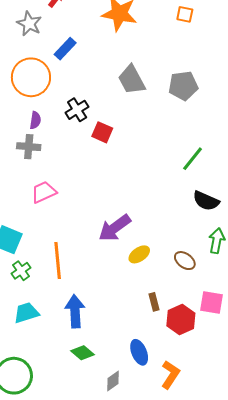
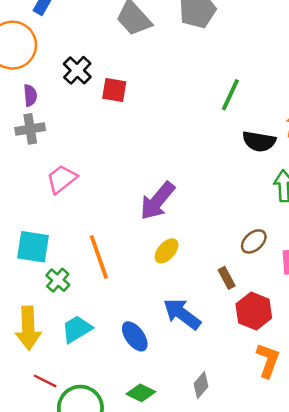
yellow ellipse: (139, 254) -> (166, 251), moved
brown ellipse: (185, 261) -> (254, 241), moved, turned -65
blue arrow: (75, 311) -> (182, 314), moved, turned -36
red hexagon: (181, 320) -> (254, 311), moved
blue ellipse: (139, 352) -> (135, 336), moved
green diamond: (83, 353) -> (141, 393), moved

